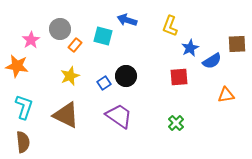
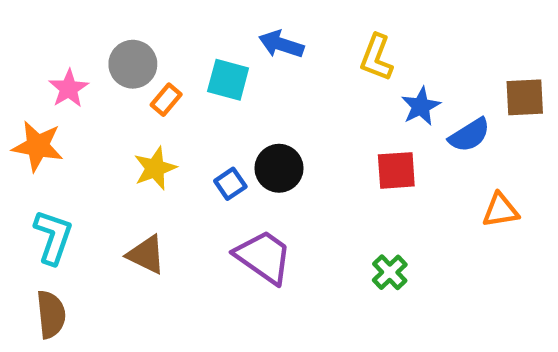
brown triangle: (66, 115) -> (146, 255), size x0.7

